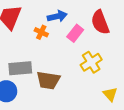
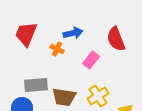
pink rectangle: (75, 33) -> (91, 60), moved
yellow cross: (91, 62) -> (98, 96), moved

